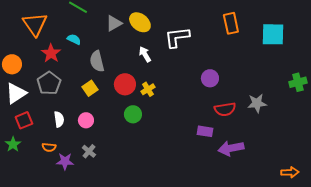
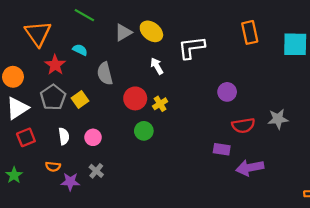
yellow square: (90, 88) -> (80, 99), moved
green star: (13, 144) -> (14, 175), moved

